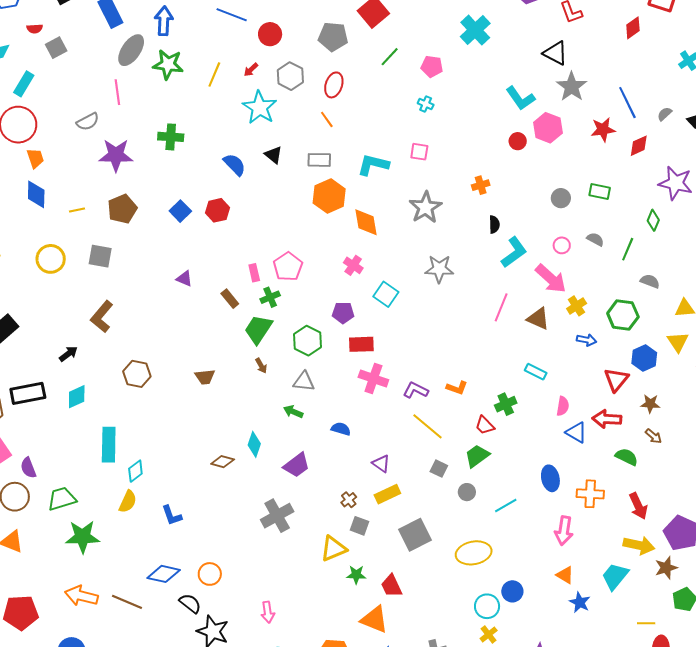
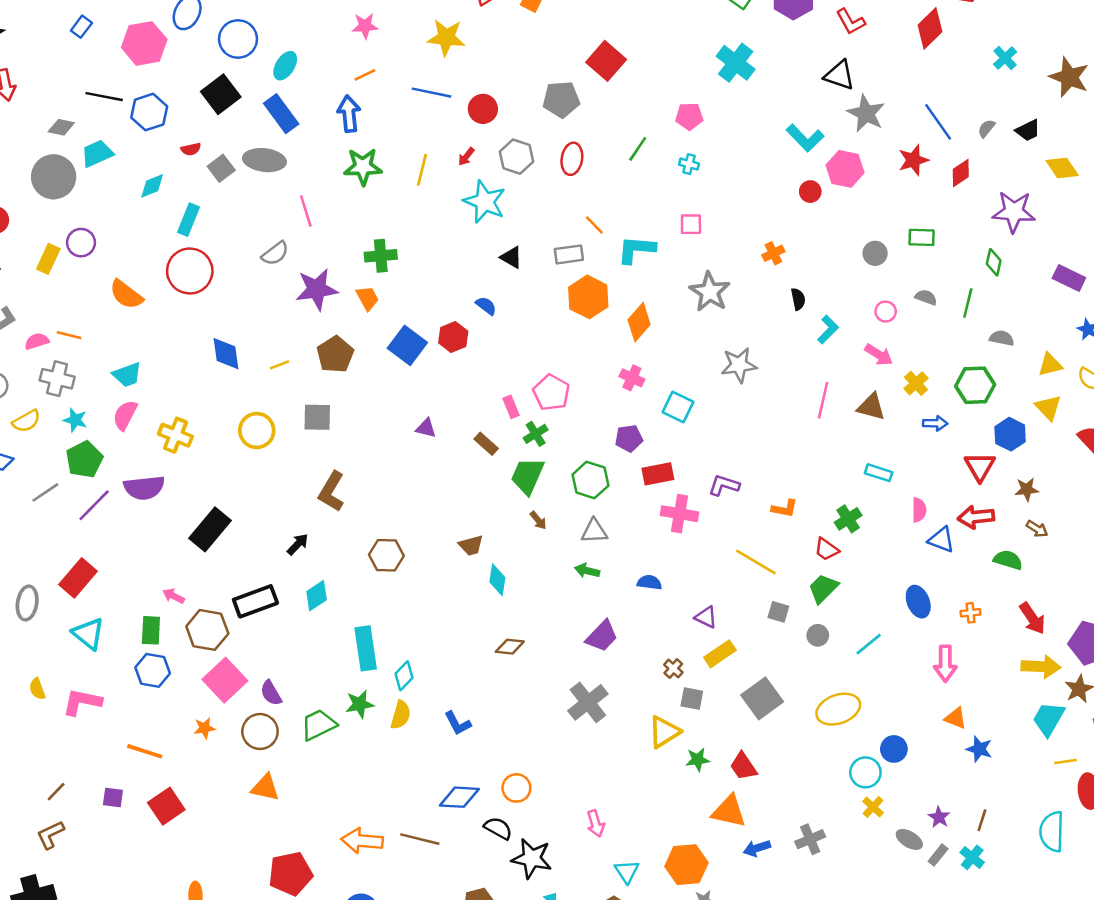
red diamond: (633, 28) -> (930, 28), size x1.4
gray ellipse: (131, 50) -> (264, 160), moved, turned 72
green line: (390, 57) -> (638, 149), moved
orange line: (327, 119) -> (594, 225), moved
orange trapezoid: (35, 158) -> (367, 298), moved
blue semicircle: (235, 165) -> (486, 306), moved, size x0.7
blue square: (180, 211) -> (407, 345), size x1.4
orange diamond: (366, 222) -> (639, 322), turned 60
cyan L-shape: (514, 252) -> (828, 330), size x0.7
pink arrow: (551, 279) -> (879, 355), size x0.7
purple L-shape: (416, 390) -> (724, 485), moved
cyan diamond: (254, 444) -> (497, 580), moved
orange cross: (590, 494) -> (970, 613), size x0.6
green star: (83, 537) -> (360, 704), moved, size x0.7
cyan trapezoid: (615, 576) -> (1049, 719), moved

